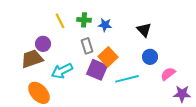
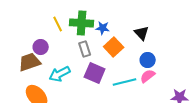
green cross: (84, 20) -> (82, 23), size x1.6
orange square: (108, 57) -> (114, 47), moved
pink semicircle: (168, 74) -> (148, 76), moved

